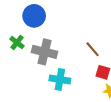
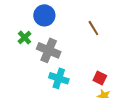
brown line: (93, 49) -> (93, 28), moved

